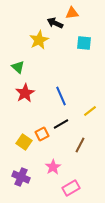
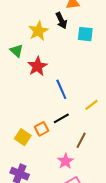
black arrow: (55, 23) -> (61, 21), moved, turned -140
green triangle: (18, 67) -> (17, 51), moved
red star: (25, 93) -> (37, 66), moved
pink star: (53, 167) -> (65, 161), moved

